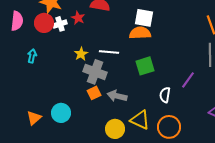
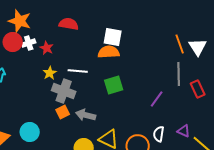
red star: (78, 18) -> (47, 48), moved
white semicircle: (165, 95) -> (159, 134), moved

